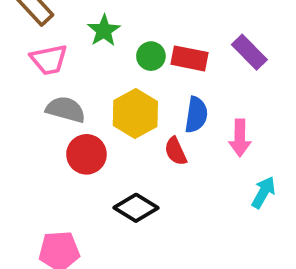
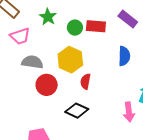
blue semicircle: (196, 115) -> (124, 56), moved
pink arrow: (240, 138) -> (129, 112), moved
red semicircle: (176, 151) -> (86, 81), moved, turned 42

